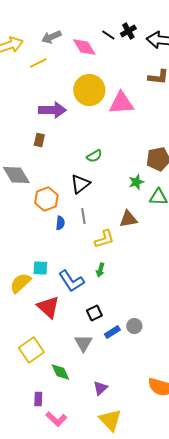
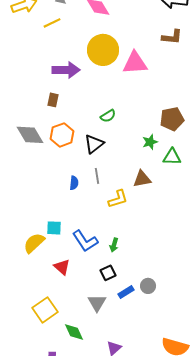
orange hexagon: (46, 199) -> (62, 135), moved
green arrow: (100, 270) -> (114, 245), moved
red triangle: (48, 307) -> (62, 267), size x0.7

